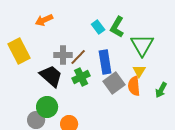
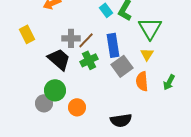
yellow rectangle: (19, 51) -> (27, 34), size x0.7
orange semicircle: (134, 86) -> (142, 81), moved
green arrow: (161, 90) -> (169, 82), moved

